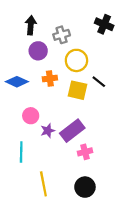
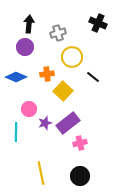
purple circle: (38, 51) -> (25, 47), moved
yellow square: (78, 90) -> (63, 91), moved, turned 30
cyan line: (21, 152) -> (16, 132), moved

